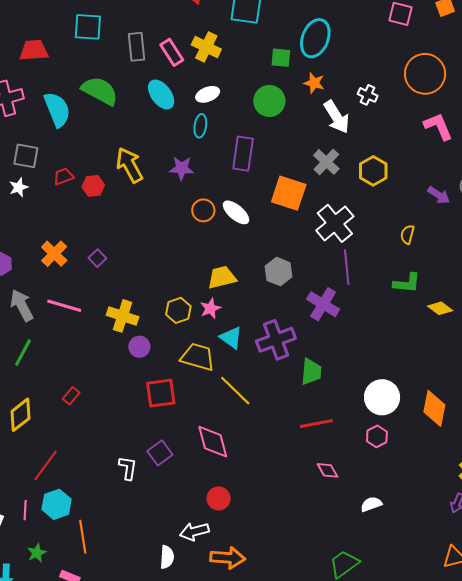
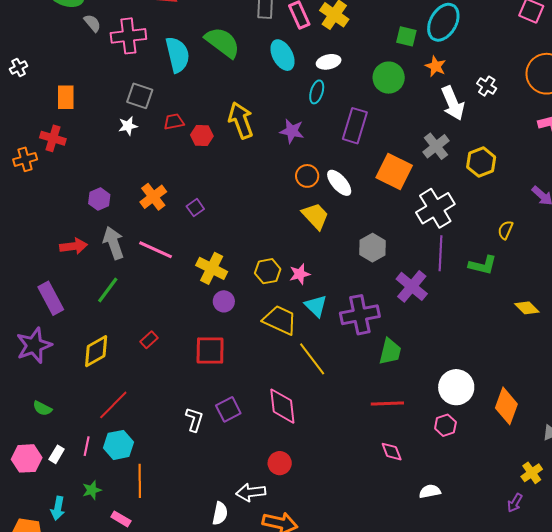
yellow trapezoid: (222, 277) -> (315, 216), moved, turned 52
green L-shape: (407, 283) -> (483, 265), moved
red square: (161, 393) -> (210, 350), moved

